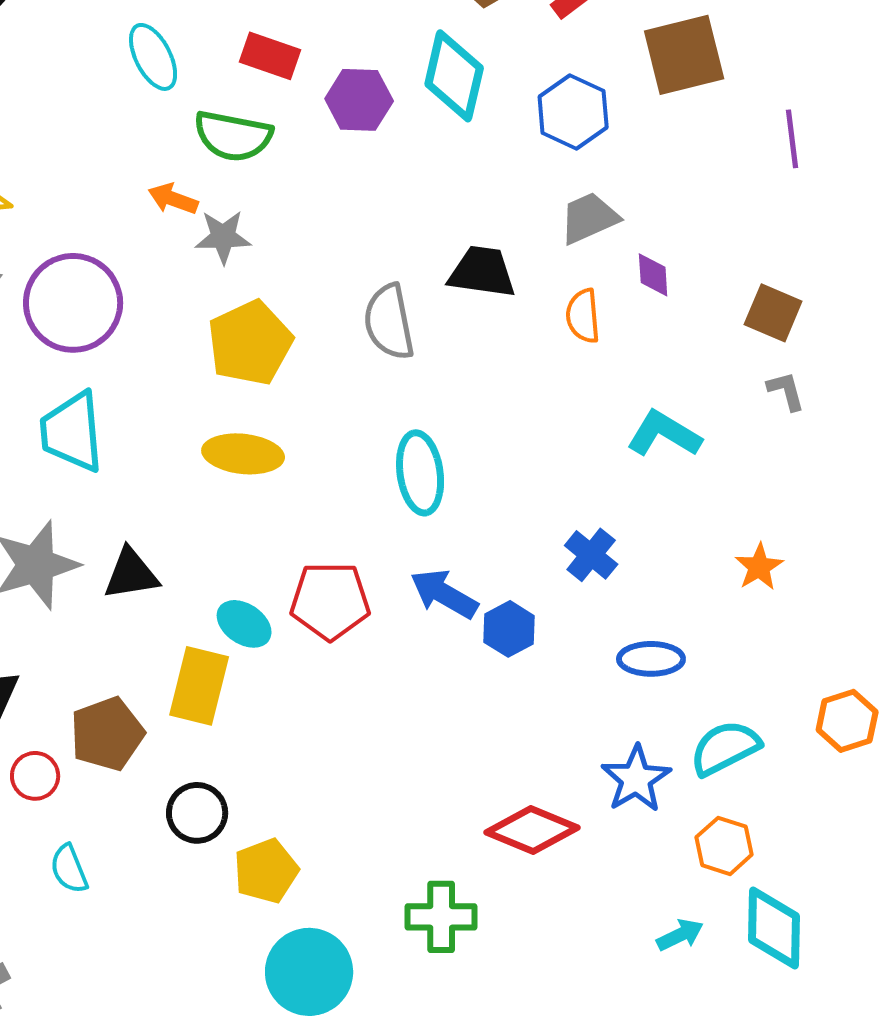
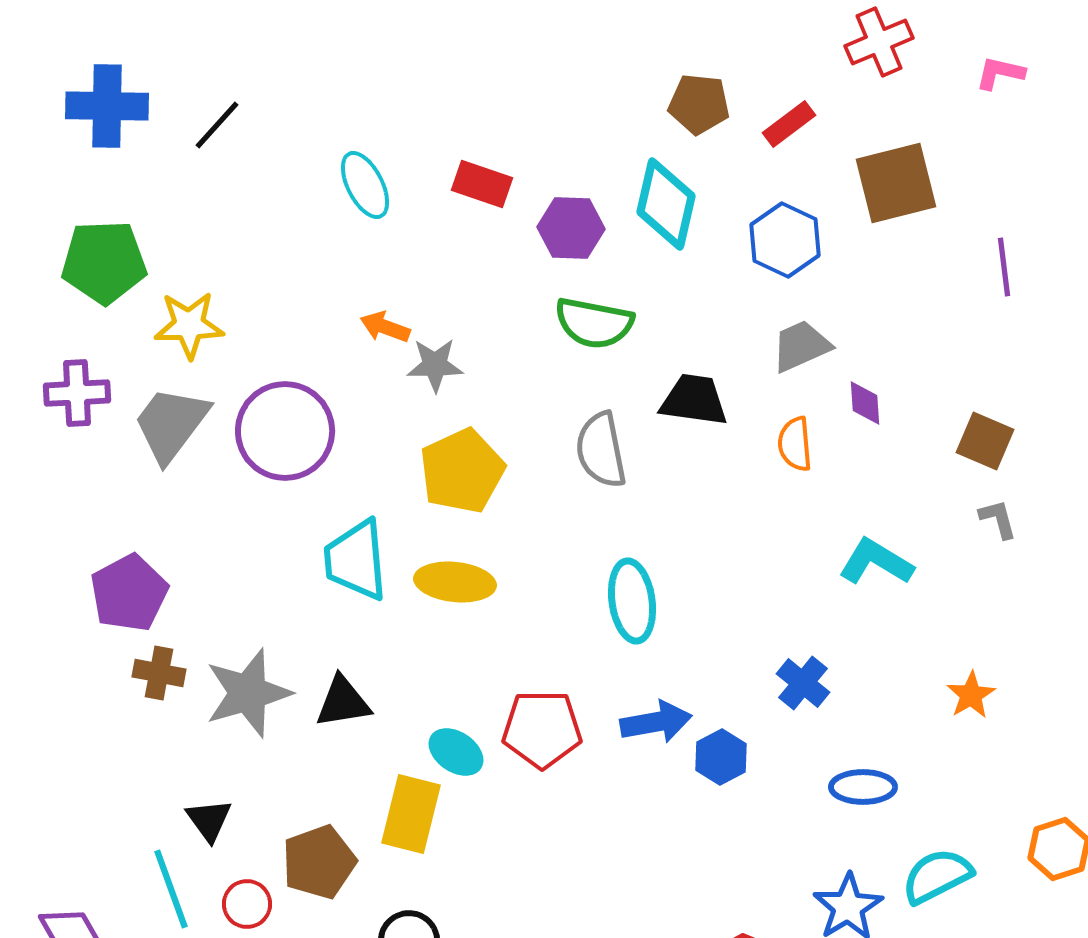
green semicircle: (233, 136) -> (594, 323), moved
cyan trapezoid: (72, 432) -> (356, 560), moved
blue arrow: (444, 594) -> (656, 722), turned 140

